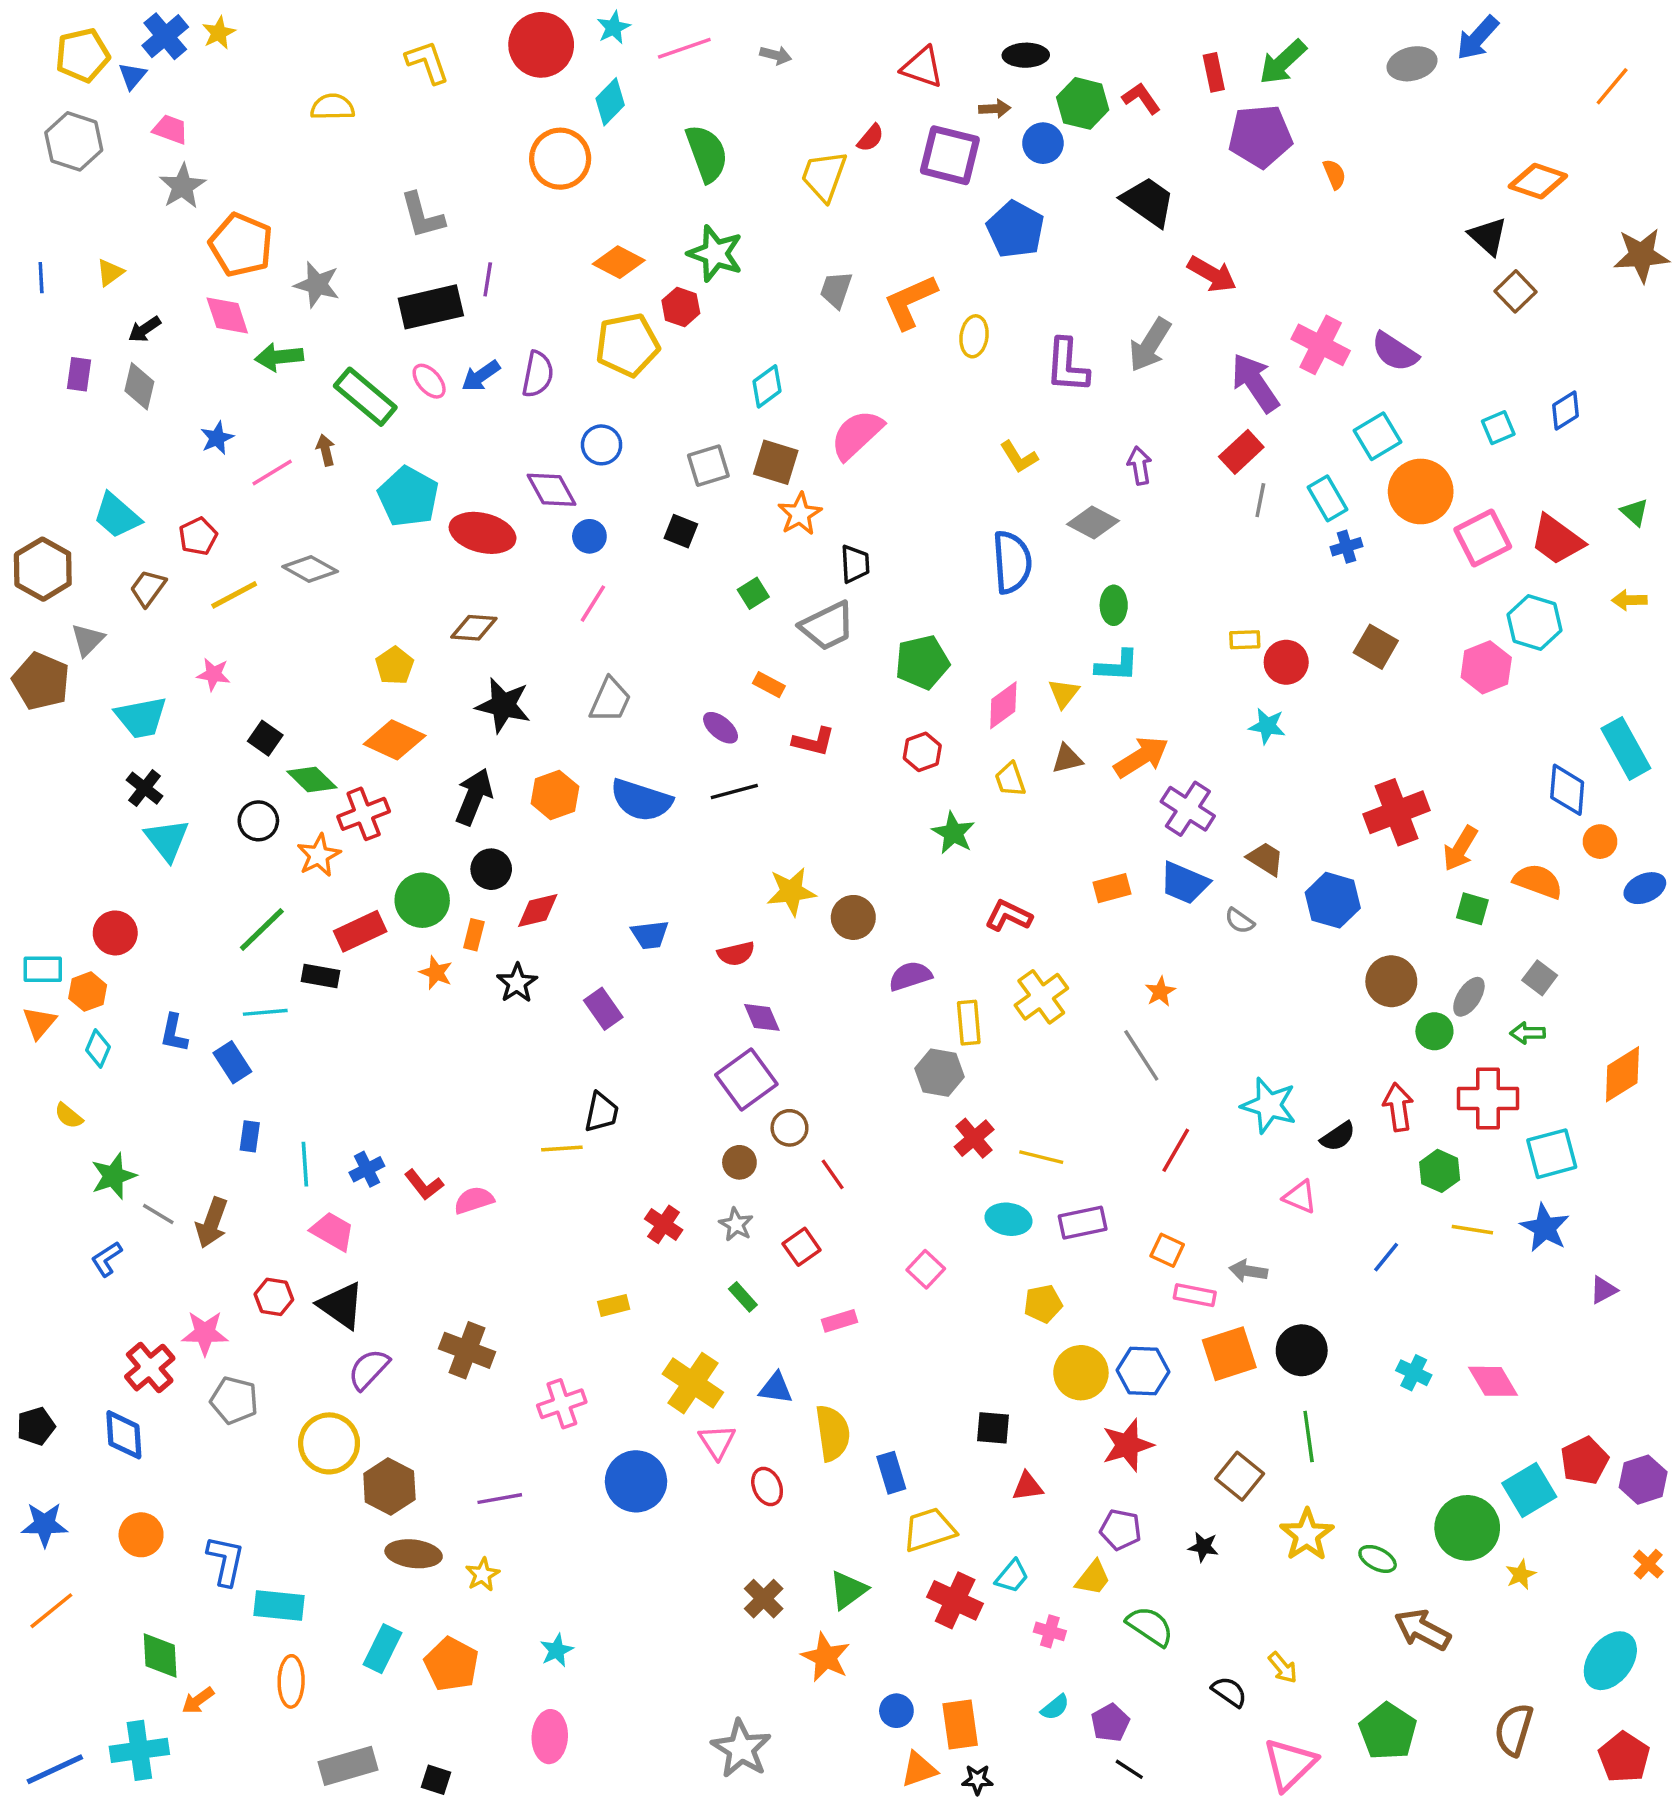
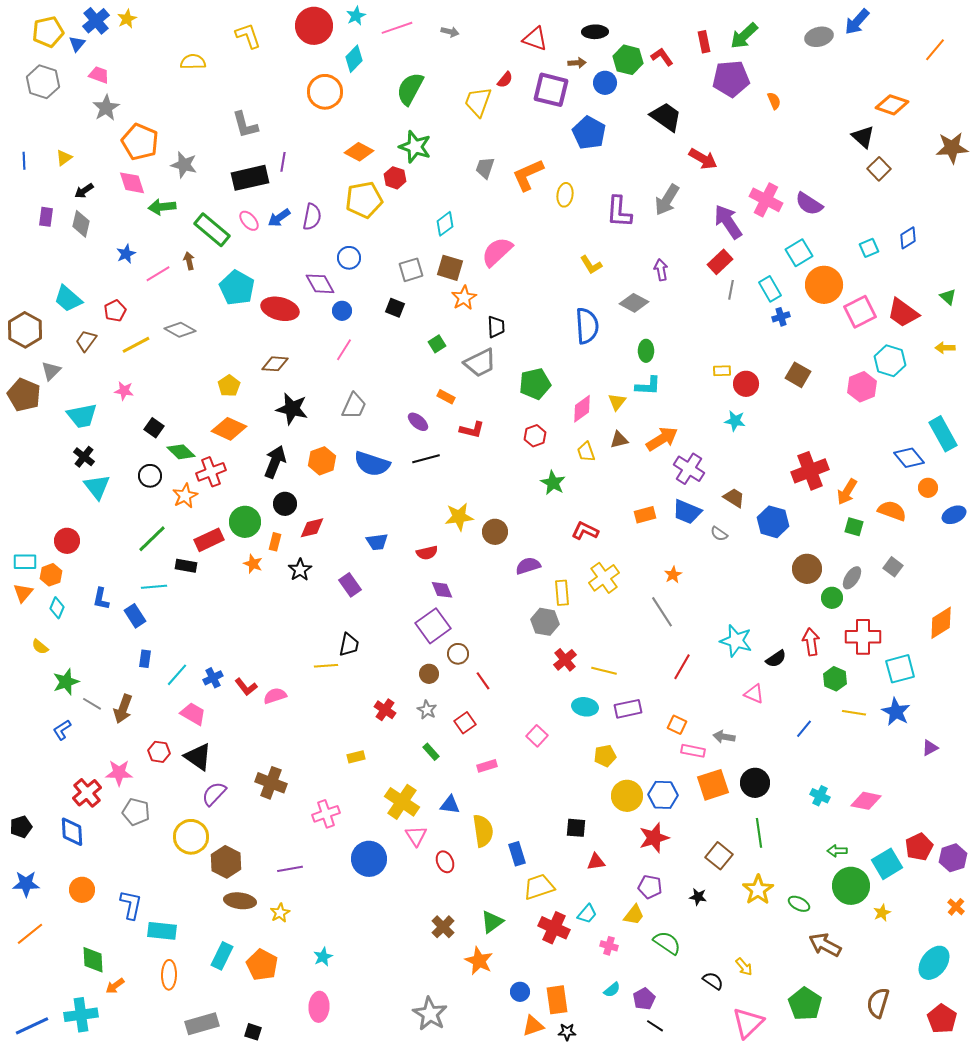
green semicircle: (707, 153) -> (410, 89), turned -132
blue diamond: (1567, 790) -> (909, 458), turned -44
green arrow: (1528, 1033) -> (837, 851), moved
cyan line: (305, 1164) -> (177, 675), turned 45
pink diamond: (1493, 1381) -> (866, 801), turned -48

